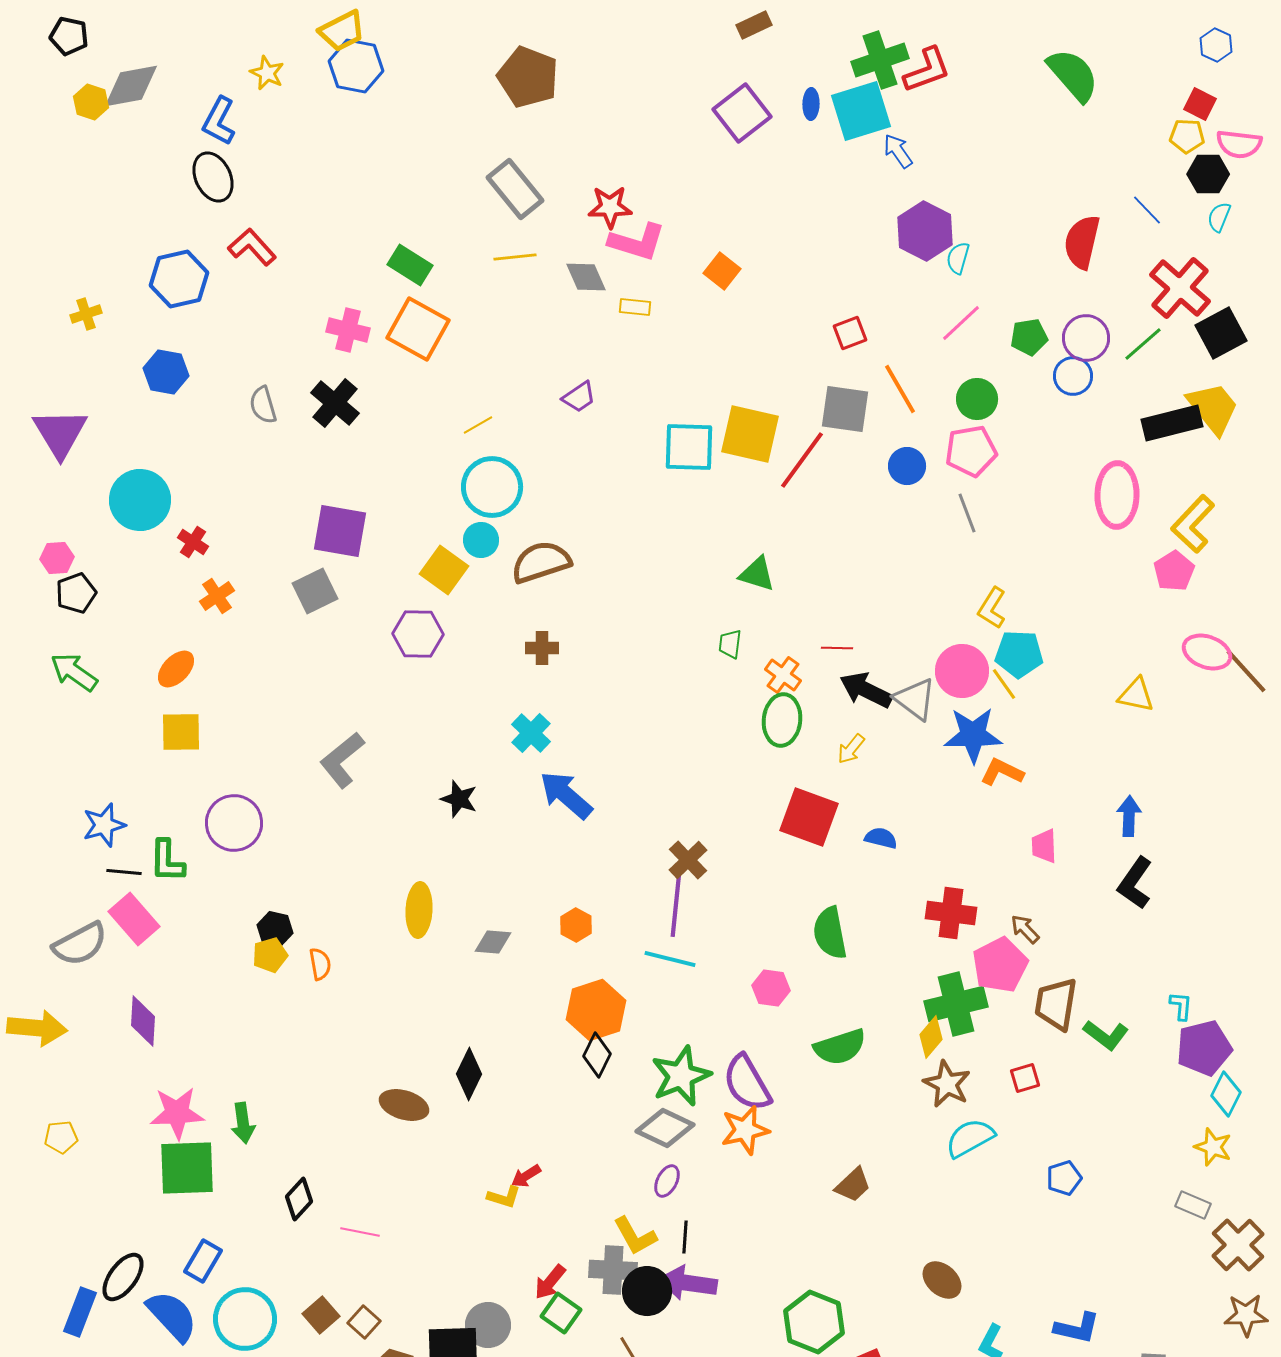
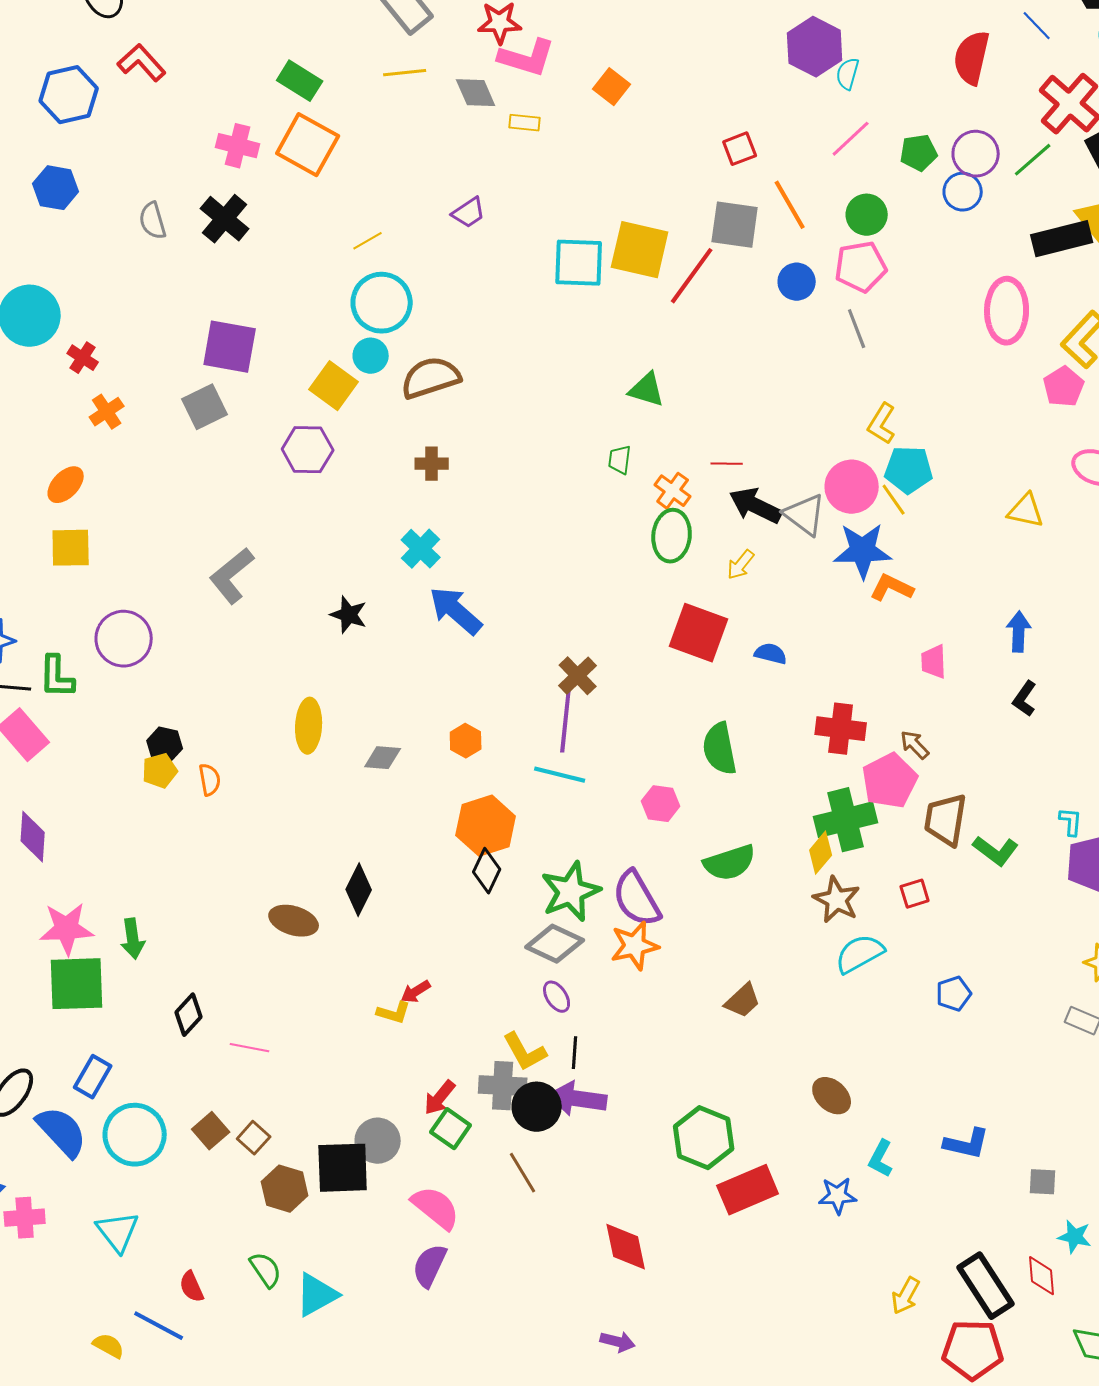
black L-shape: (1135, 883) -> (1025, 699), size x0.7
purple ellipse: (667, 1181) -> (557, 997), turned -60

